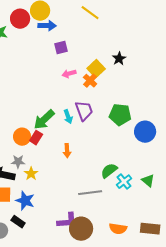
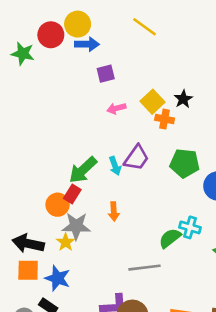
black star: (119, 59) -> (183, 99), moved
orange cross: (90, 81) -> (165, 119), moved, turned -32
purple trapezoid: (84, 111) -> (136, 158), turned 55
orange circle: (22, 137) -> (58, 205), moved
gray star: (18, 162) -> (76, 226), moved, size x1.5
cyan cross: (124, 182) -> (190, 227), moved, turned -35

